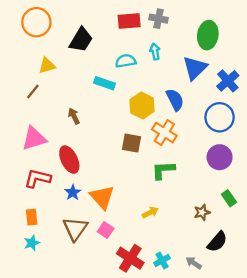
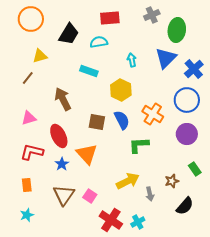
gray cross: (158, 19) -> (152, 15), moved, turned -35
cyan arrow: (155, 52) -> (132, 60), moved
cyan semicircle: (126, 61) -> (99, 42), moved
blue semicircle: (175, 100) -> (122, 120), moved
brown arrow: (74, 116) -> (63, 99), size x1.6
orange cross: (164, 133) -> (153, 114), moved
pink triangle: (34, 138) -> (29, 118), size x0.7
brown square: (131, 143) -> (97, 122), moved
orange triangle: (102, 197) -> (87, 154), moved
yellow arrow: (150, 212) -> (128, 181), size x1.6
cyan star: (32, 243) -> (27, 215), moved
gray arrow: (194, 263) -> (150, 194), moved, turned -136

